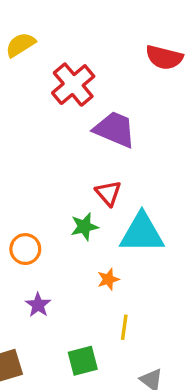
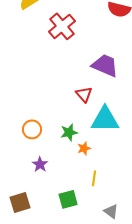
purple trapezoid: (115, 129) -> (105, 65), moved
green star: (84, 227) -> (69, 132), moved

